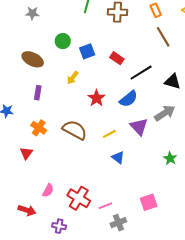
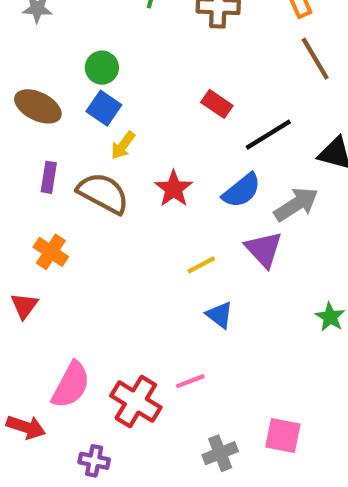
blue square: (87, 51) -> (104, 108), moved, turned -35
gray arrow: (165, 113) -> (296, 204), moved
brown semicircle: (75, 130) -> (103, 193), moved
pink semicircle: (48, 190) -> (71, 385), size x1.6
pink square: (149, 202) -> (283, 436), moved, turned 30
pink line: (105, 206) -> (190, 381), moved

